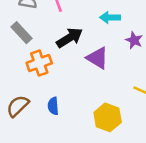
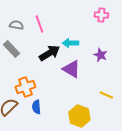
cyan arrow: (110, 17) -> (70, 43), moved
orange cross: (39, 63) -> (25, 87), moved

